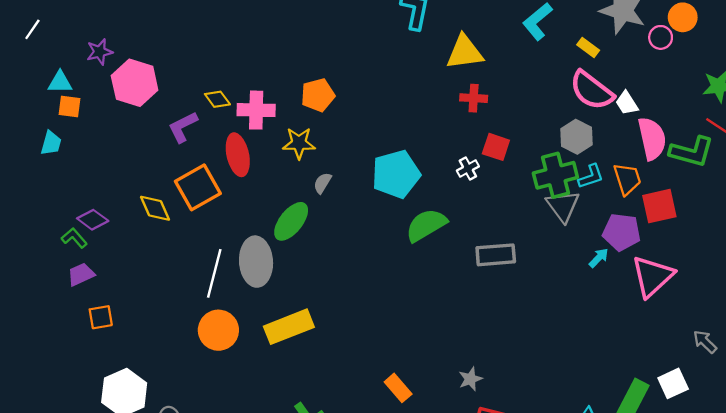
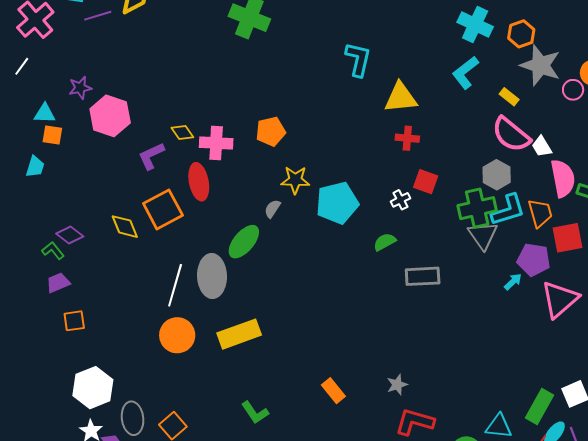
yellow star: (299, 143) -> (295, 180), moved
cyan L-shape: (591, 176) -> (508, 210), size x1.5
green semicircle: (426, 225) -> (385, 242), moved, size x0.6

